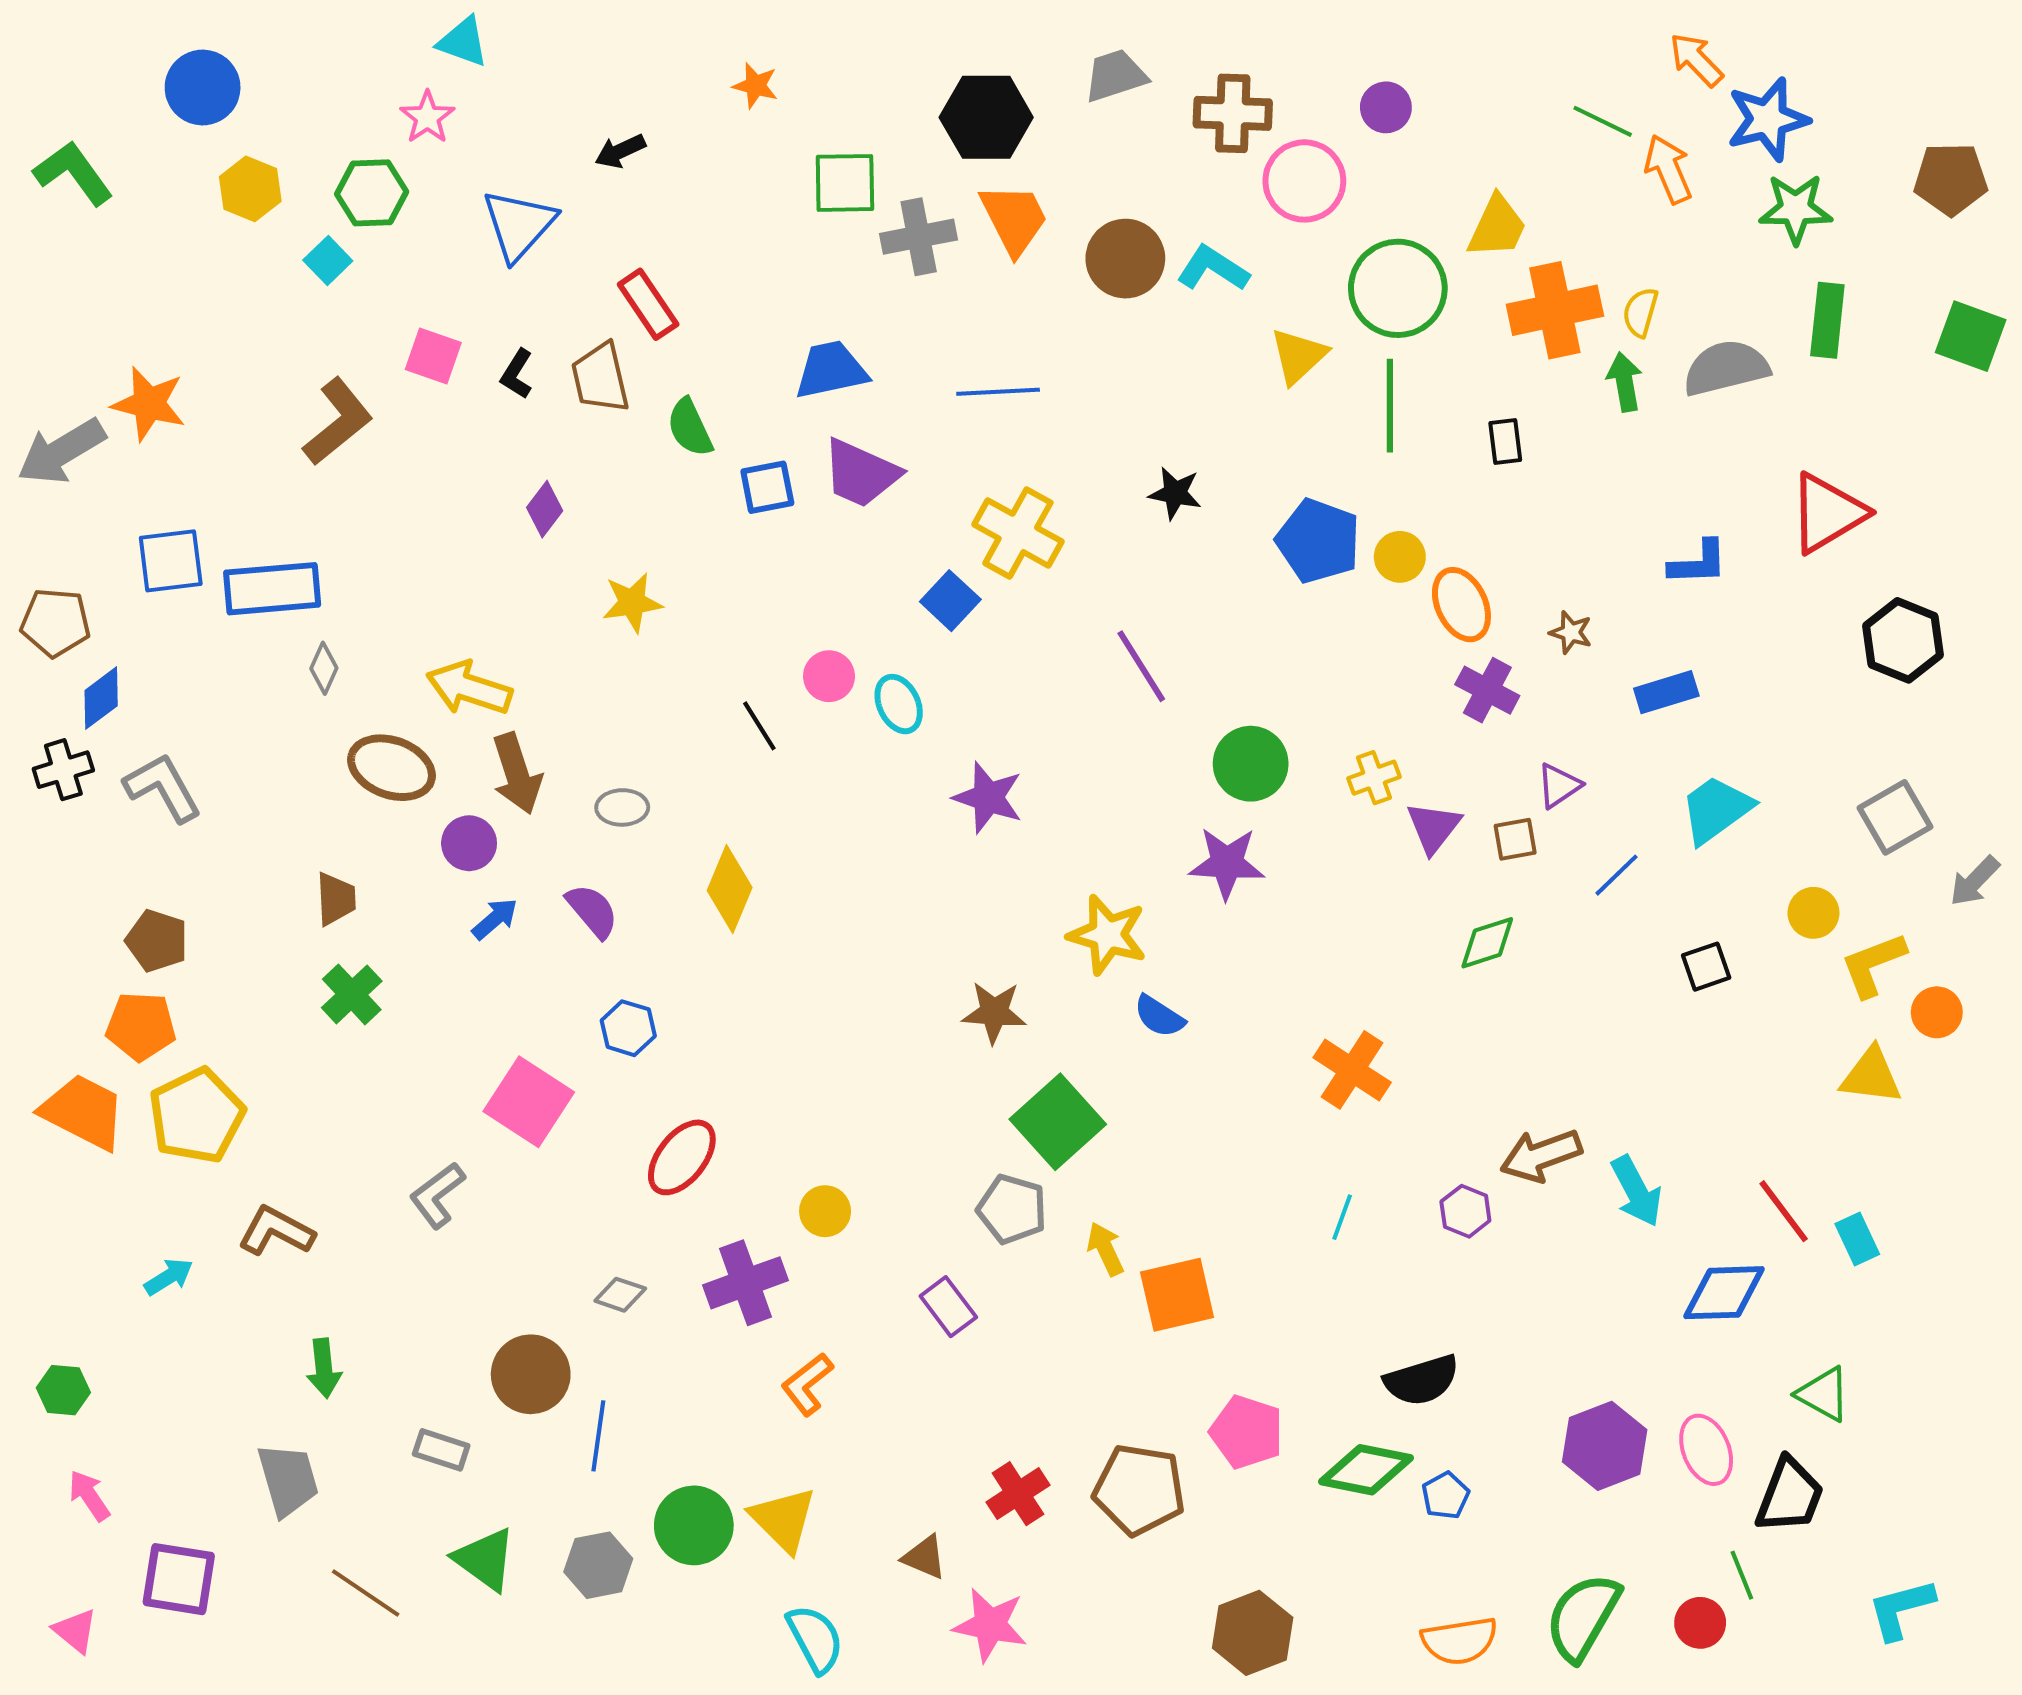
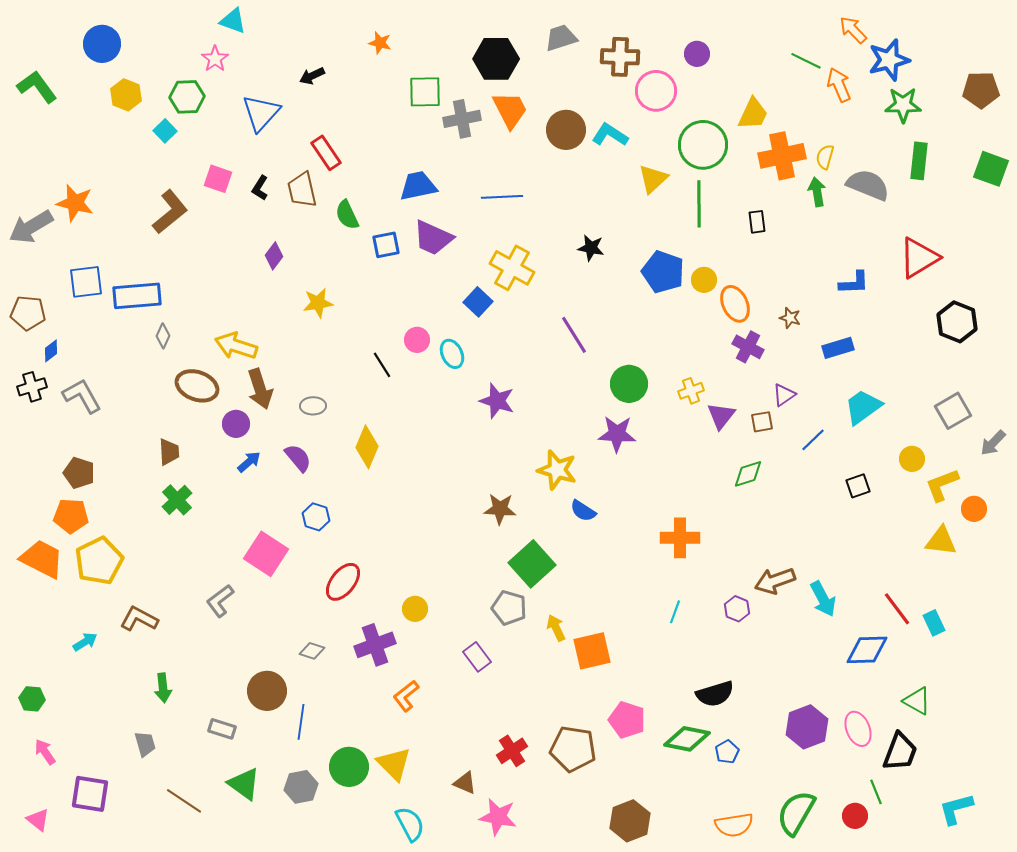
gray semicircle: (1726, 368) -> (868, 185), turned 36
blue diamond: (101, 698) -> (51, 351), size x0.7
orange cross: (1352, 1070) -> (680, 538), turned -33
gray trapezoid: (288, 1480) -> (145, 744), size x0.7

